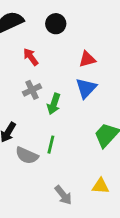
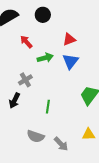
gray cross: (32, 90) -> (25, 80), moved
green arrow: (54, 104) -> (45, 58), moved, turned -119
gray semicircle: (27, 155) -> (36, 136), moved

